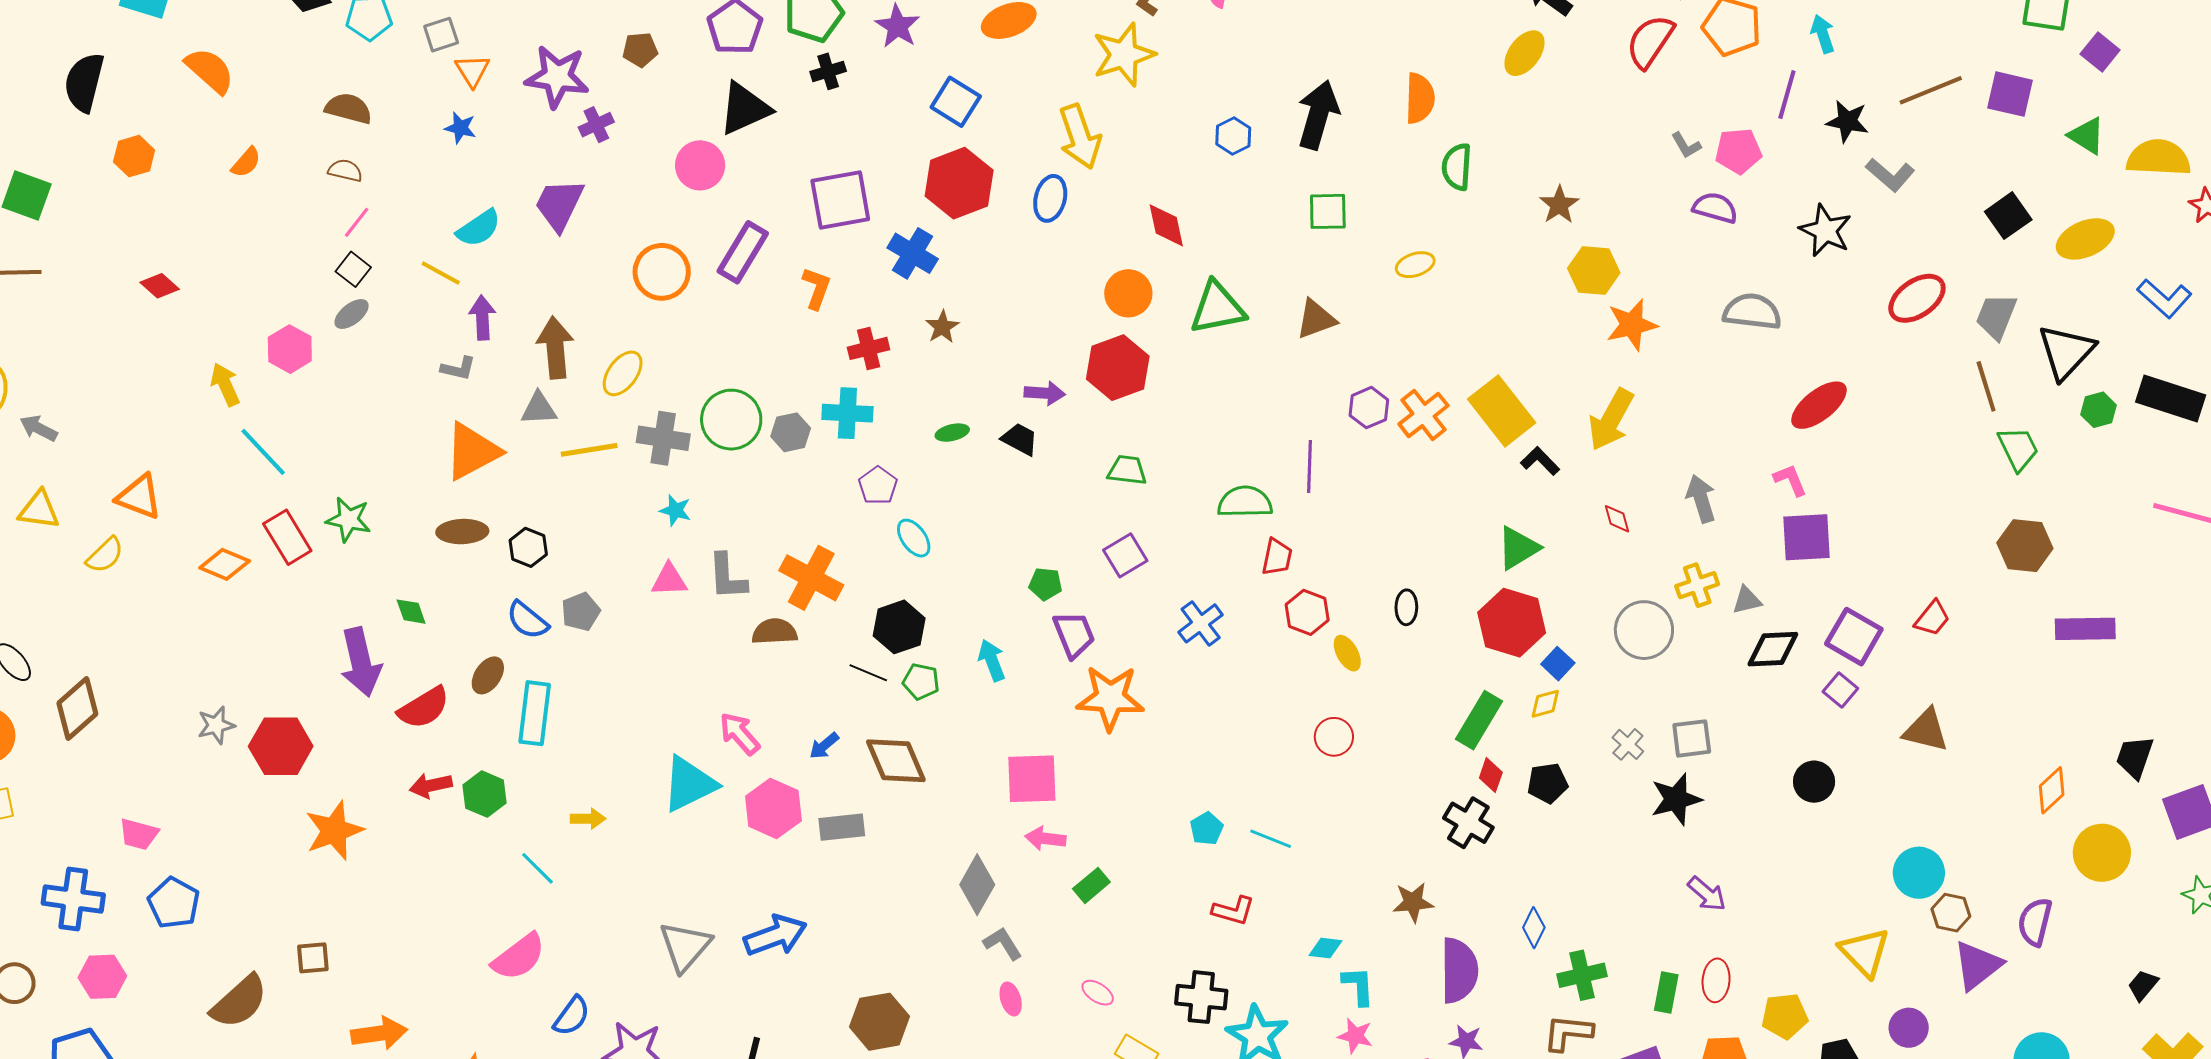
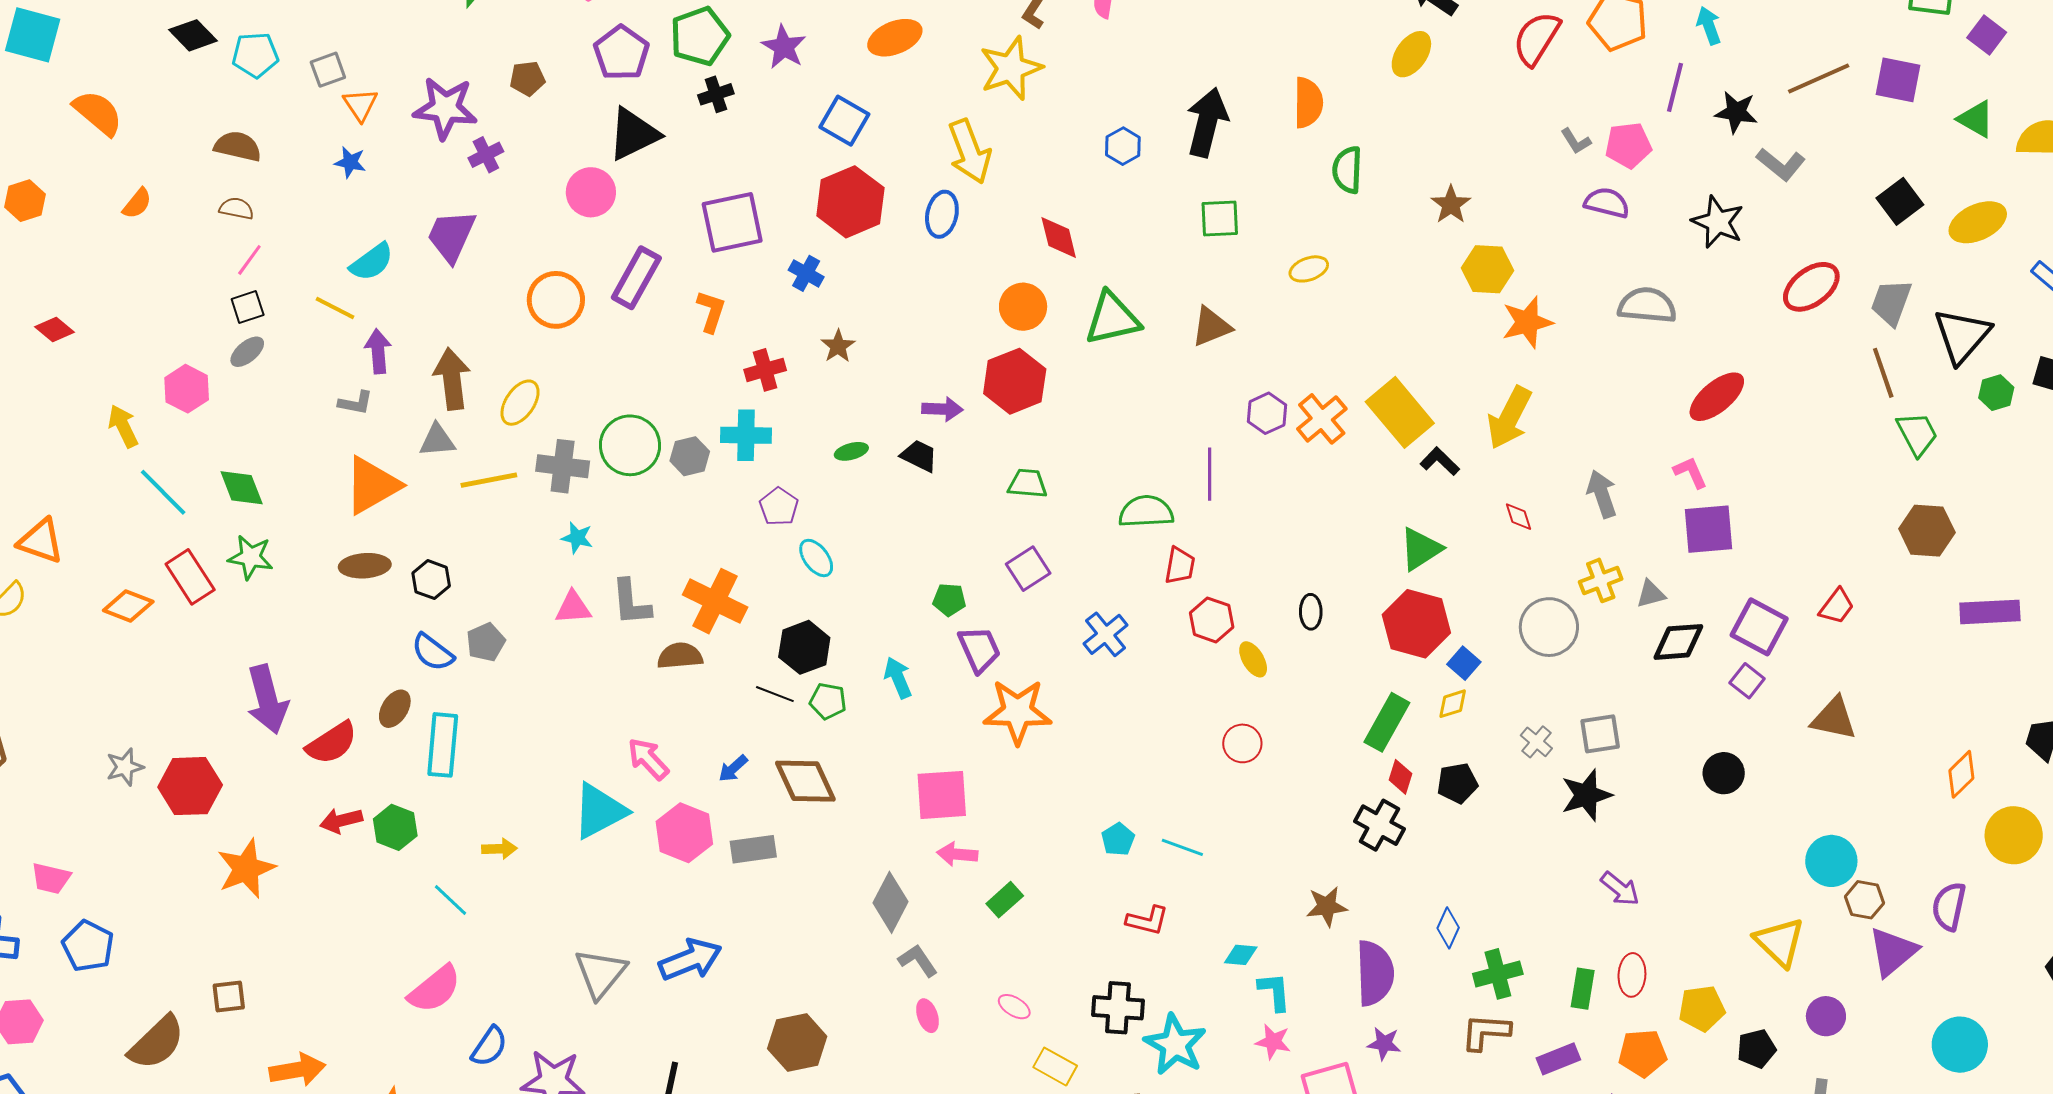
blue cross: (913, 253) -> (806, 273), size x0.7
black square: (353, 269) -> (248, 307), turned 36
green diamond: (411, 612) -> (242, 488), moved, size x1.4

